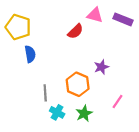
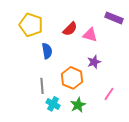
pink triangle: (95, 15) -> (90, 35), moved
yellow pentagon: (18, 27) -> (31, 25), moved
blue semicircle: (30, 54) -> (47, 51), moved

